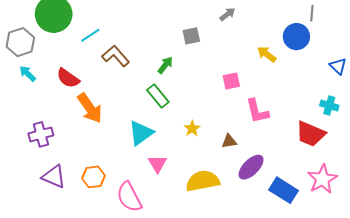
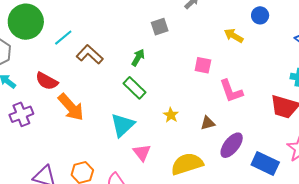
blue circle: (296, 37) -> (260, 15), size x0.7
pink square: (231, 81) -> (203, 65), turned 30
purple cross: (41, 134) -> (21, 114), moved

